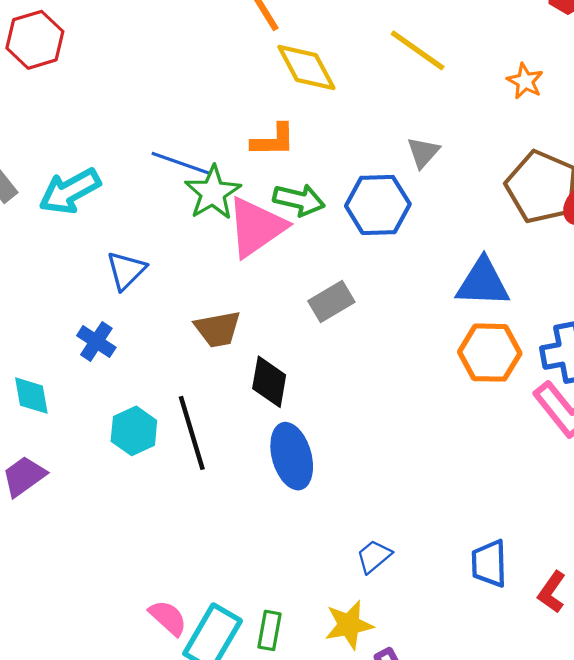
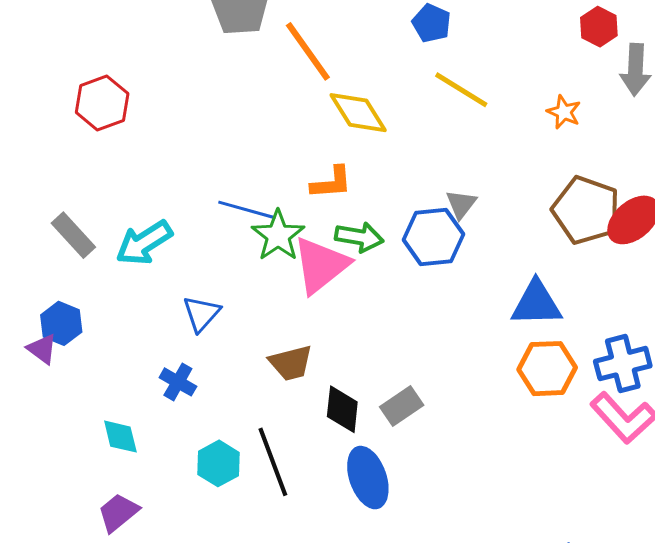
gray triangle: (423, 152) -> (461, 204), moved
gray rectangle: (331, 302) -> (402, 406), moved

